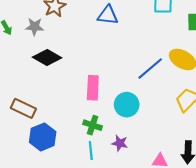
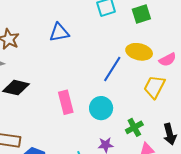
green cross: (93, 125) -> (134, 127), moved, turned -30

